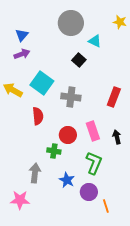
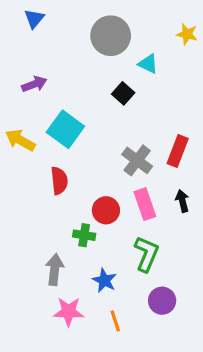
blue triangle: (22, 35) -> (34, 19), moved
gray cross: (71, 97) -> (137, 160), moved, turned 30
black arrow: (117, 137) -> (182, 201), moved
purple circle: (89, 192) -> (162, 301), moved
pink star: (20, 200) -> (69, 312), moved
orange line: (106, 206) -> (115, 321), moved

